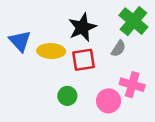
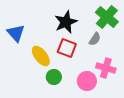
yellow ellipse: (51, 51) -> (41, 56), moved, turned 50
red square: (84, 60) -> (67, 48), turned 30

